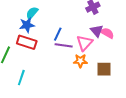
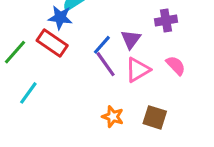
purple triangle: (97, 31) -> (131, 39), moved
purple line: (64, 45) -> (106, 64), turned 30
orange star: (80, 61) -> (113, 117), moved

